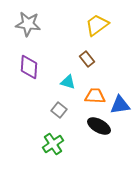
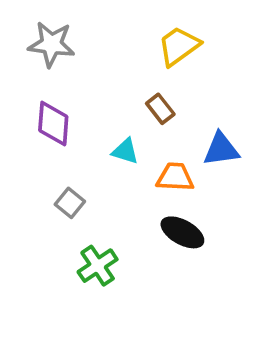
blue triangle: (120, 105) -> (221, 149), moved
gray square: (59, 110) -> (70, 203), moved

